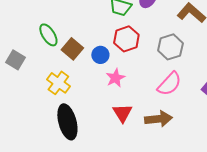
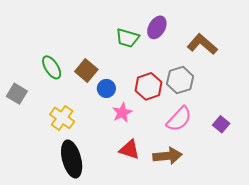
red hexagon: (126, 39) -> (148, 86), moved
brown square: (72, 49) -> (86, 71), moved
red triangle: (122, 113) -> (130, 150), turned -40

